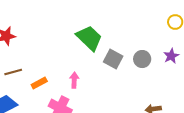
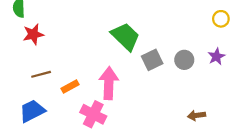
gray square: (113, 59) -> (152, 60), turned 36
pink arrow: (74, 80) -> (109, 83), size x1.8

